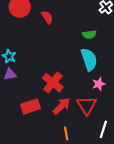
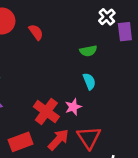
cyan semicircle: (89, 59) -> (89, 81), size x0.6
pink star: (99, 84) -> (73, 107), moved

